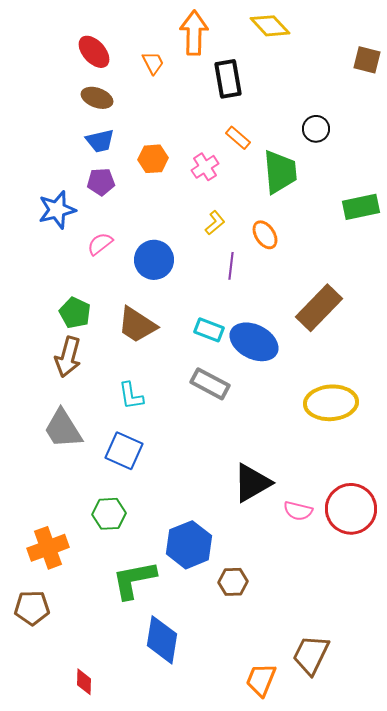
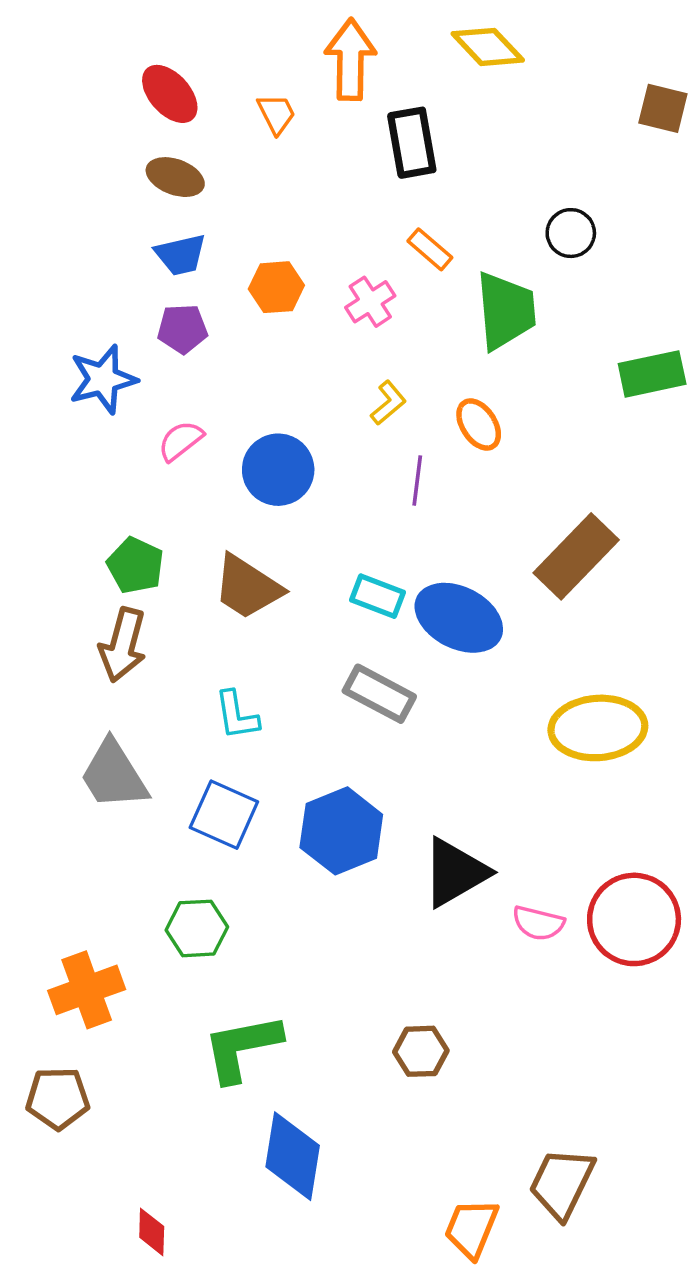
blue hexagon: (189, 545) -> (341, 831), moved

